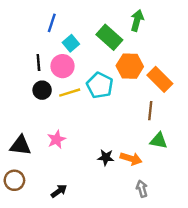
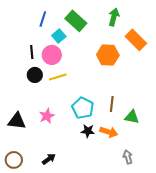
green rectangle: (109, 37) -> (76, 21), moved
orange rectangle: (160, 79) -> (136, 40), moved
cyan pentagon: (100, 85) -> (83, 108), moved
brown line: (150, 111) -> (112, 104), moved
brown circle: (14, 180) -> (14, 160), moved
gray arrow: (142, 189) -> (128, 157), moved

